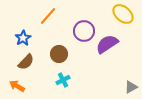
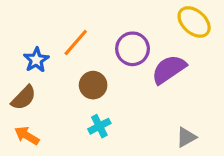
orange line: (48, 16) -> (76, 42), moved
brown semicircle: (26, 62) -> (24, 98), moved
gray triangle: (131, 87) -> (186, 137), moved

